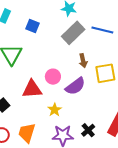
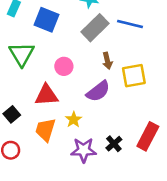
blue square: (33, 26) -> (47, 20), size x1.5
pink circle: (53, 77) -> (64, 66), moved
orange trapezoid: (27, 133) -> (45, 130), moved

